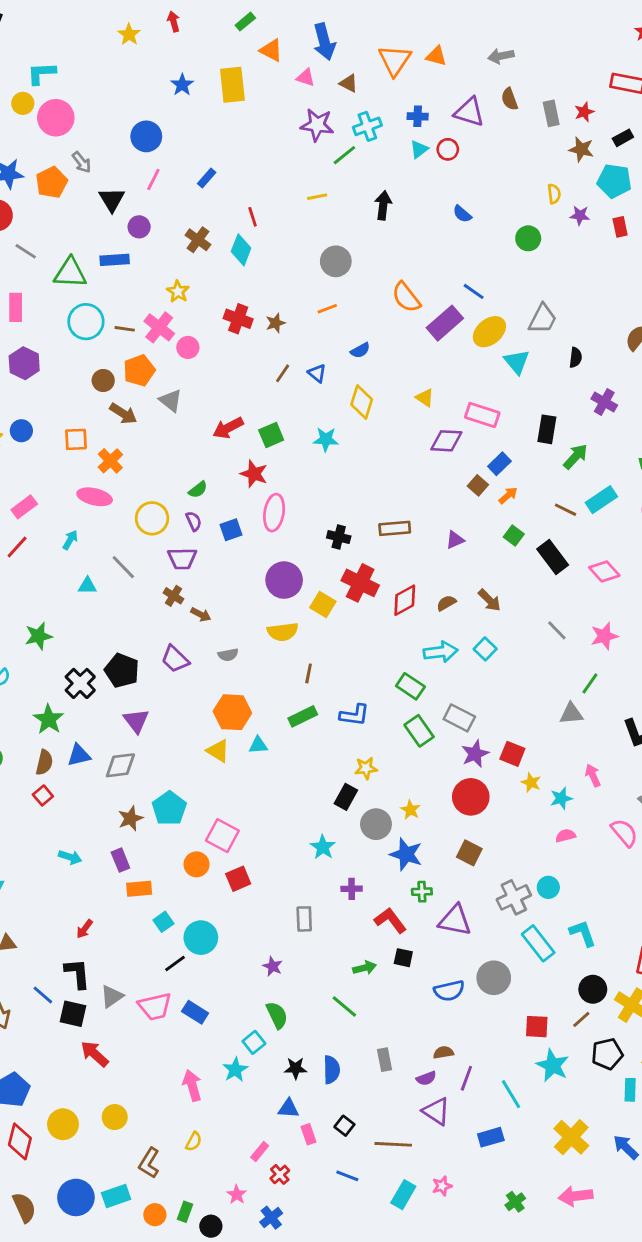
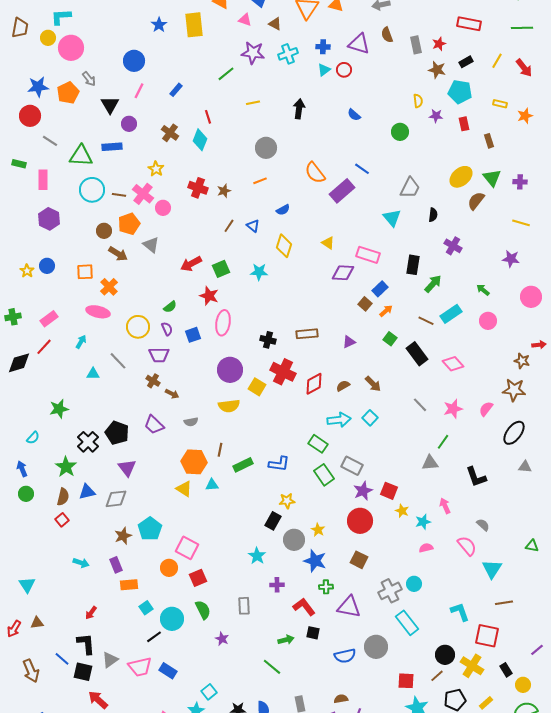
green line: (344, 155) -> (226, 74), moved
yellow ellipse: (489, 332) -> (461, 177), moved
brown line: (309, 673) -> (220, 450), moved
cyan L-shape: (583, 933) -> (460, 612), moved
green semicircle: (277, 1015) -> (203, 610), moved

